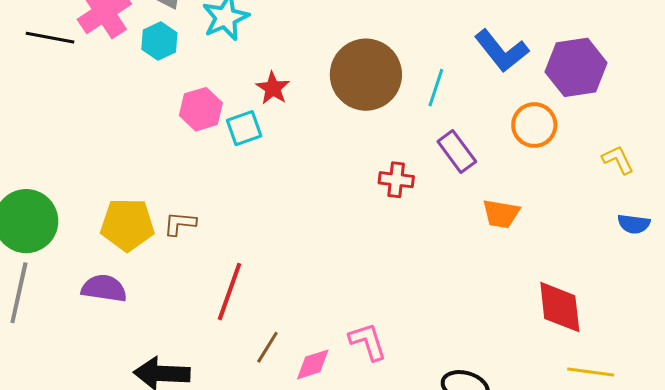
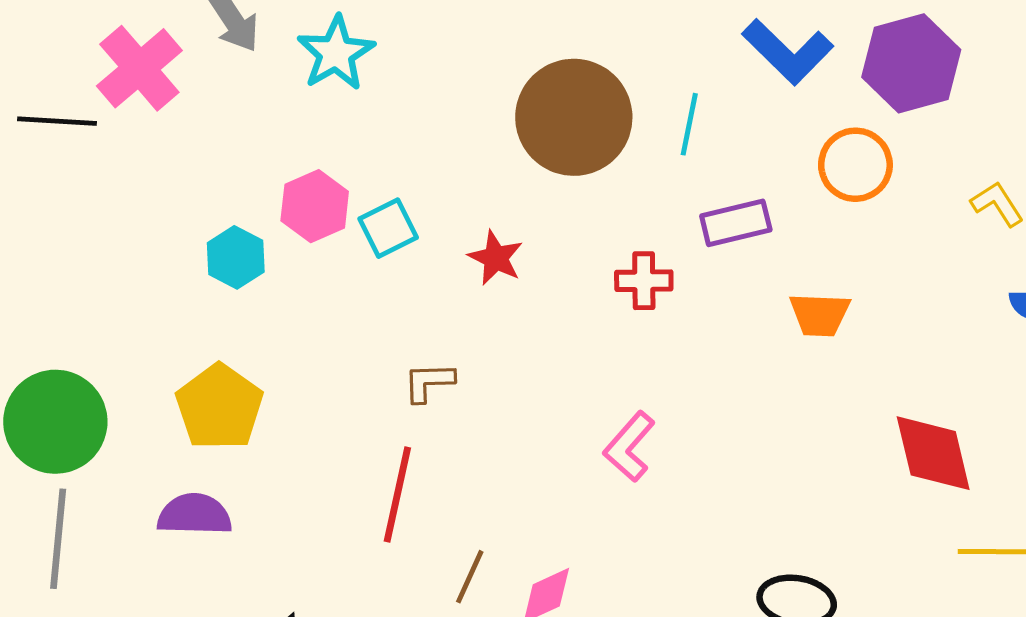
cyan hexagon: (159, 41) -> (236, 257), moved
red star: (273, 88) -> (496, 258), moved
purple rectangle: (457, 151) -> (736, 223), turned -60
brown L-shape: (180, 224) -> (429, 382), moved
yellow pentagon: (127, 225) -> (219, 407), turned -30
pink L-shape: (368, 342) -> (629, 447), moved, turned -114

